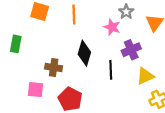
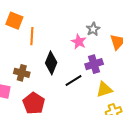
orange line: (74, 15) -> (32, 36), moved
black line: (111, 70) -> (74, 80), turned 54

